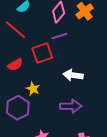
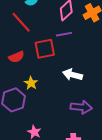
purple arrow: (71, 106) -> (81, 107), moved

